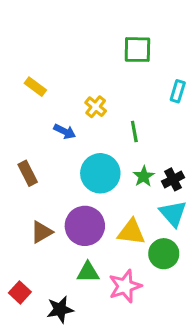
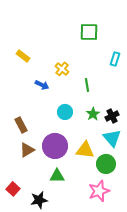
brown rectangle: (28, 173) -> (21, 125), moved
cyan circle: (100, 173) -> (65, 112), size x0.6
pink star: (125, 286) -> (99, 191), moved

